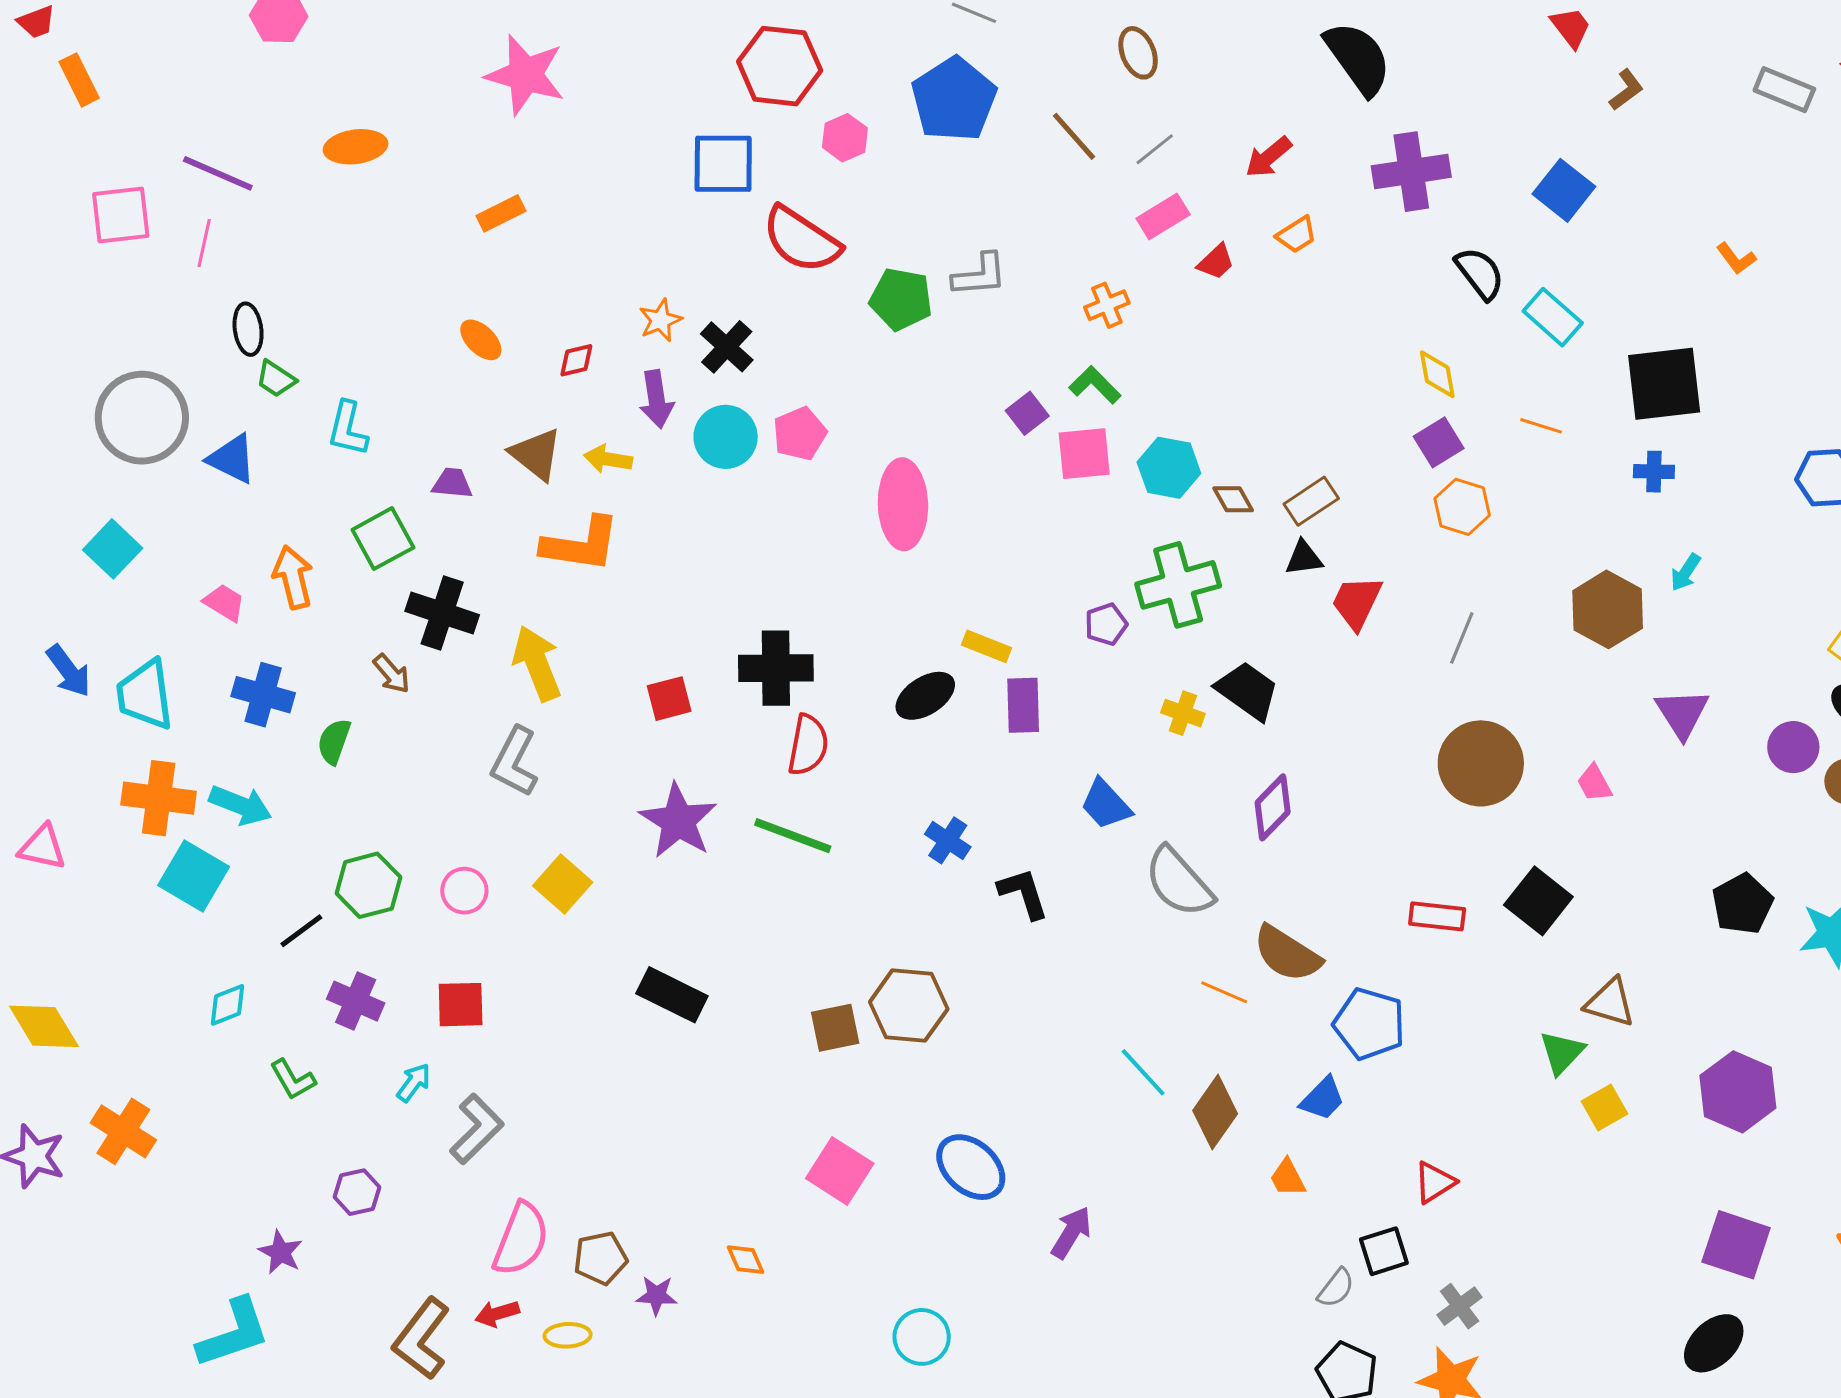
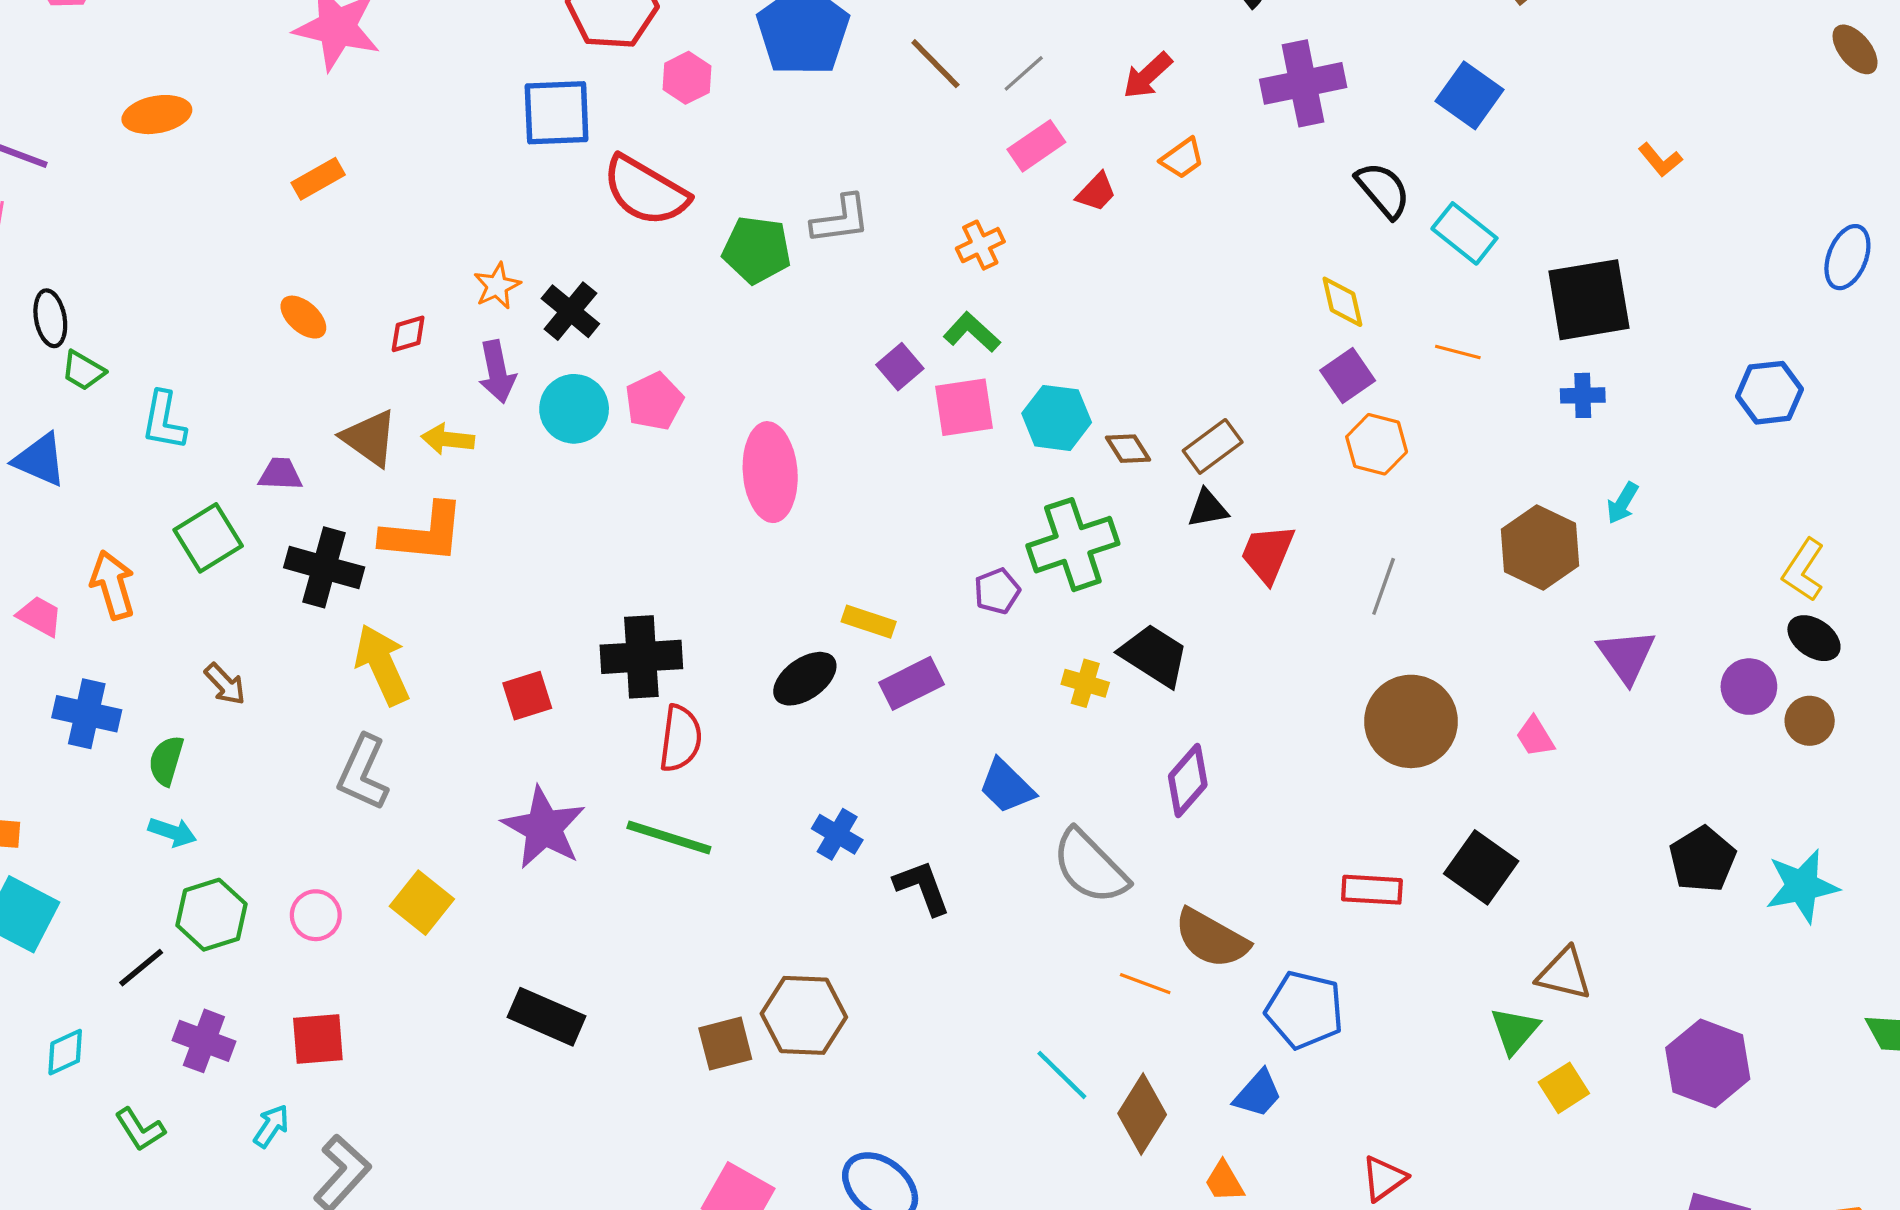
black cross: (442, 613) -> (324, 567), moved
purple rectangle: (1023, 705) -> (911, 683), turned 68
cyan arrow: (240, 805) -> (172, 832), moved, size x0.7

